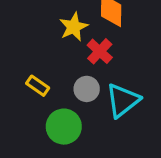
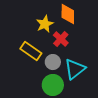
yellow rectangle: (38, 86) -> (31, 51), moved, size x1.5
green circle: (64, 127) -> (53, 85), moved

